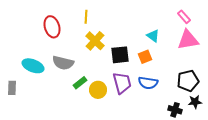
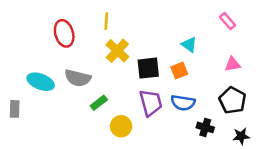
pink triangle: (188, 40) -> (232, 64), moved, size x0.6
black pentagon: (188, 81) -> (232, 100), turned -30
yellow circle: (98, 90) -> (121, 126), moved
black star: (195, 102) -> (241, 136), moved
black cross: (175, 110) -> (205, 127), moved

